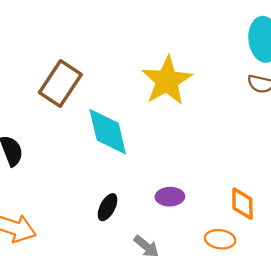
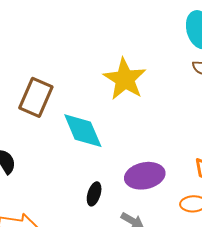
purple ellipse: (170, 197) -> (145, 176), size x1.6

